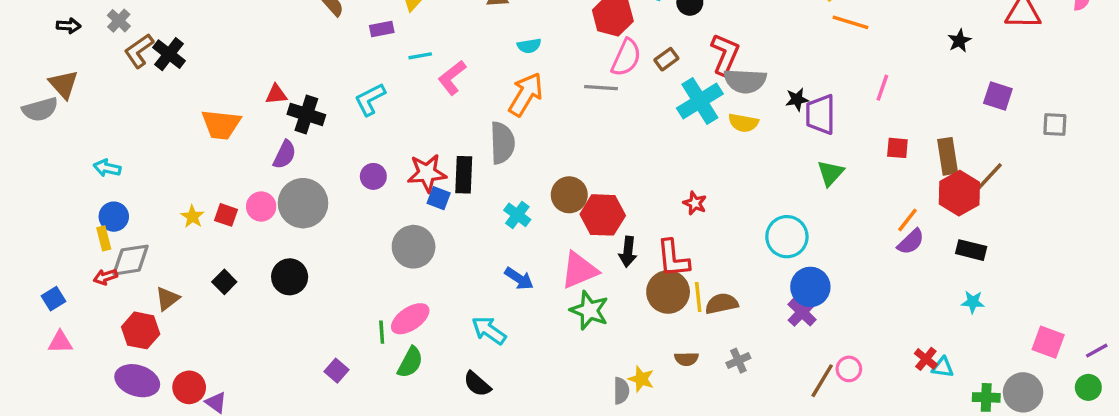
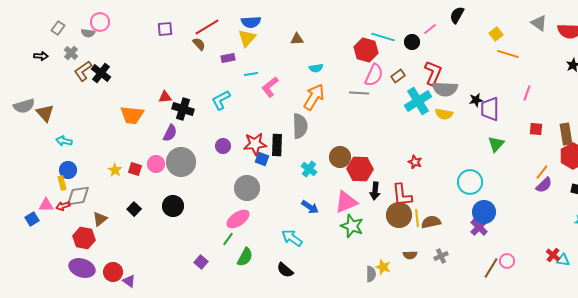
brown triangle: (64, 84) -> (45, 113), moved
pink ellipse: (410, 319) -> (238, 219), moved
green line: (382, 332) -> (228, 239), turned 40
pink triangle: (60, 342) -> (46, 205), moved

